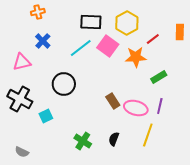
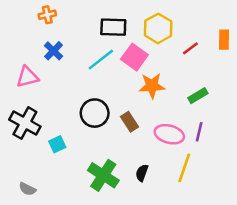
orange star: (136, 57) -> (152, 86), moved
black circle: (64, 84) -> (95, 113), moved
brown rectangle: (113, 101) -> (129, 122), moved
green cross: (83, 141) -> (103, 175), size x1.4

